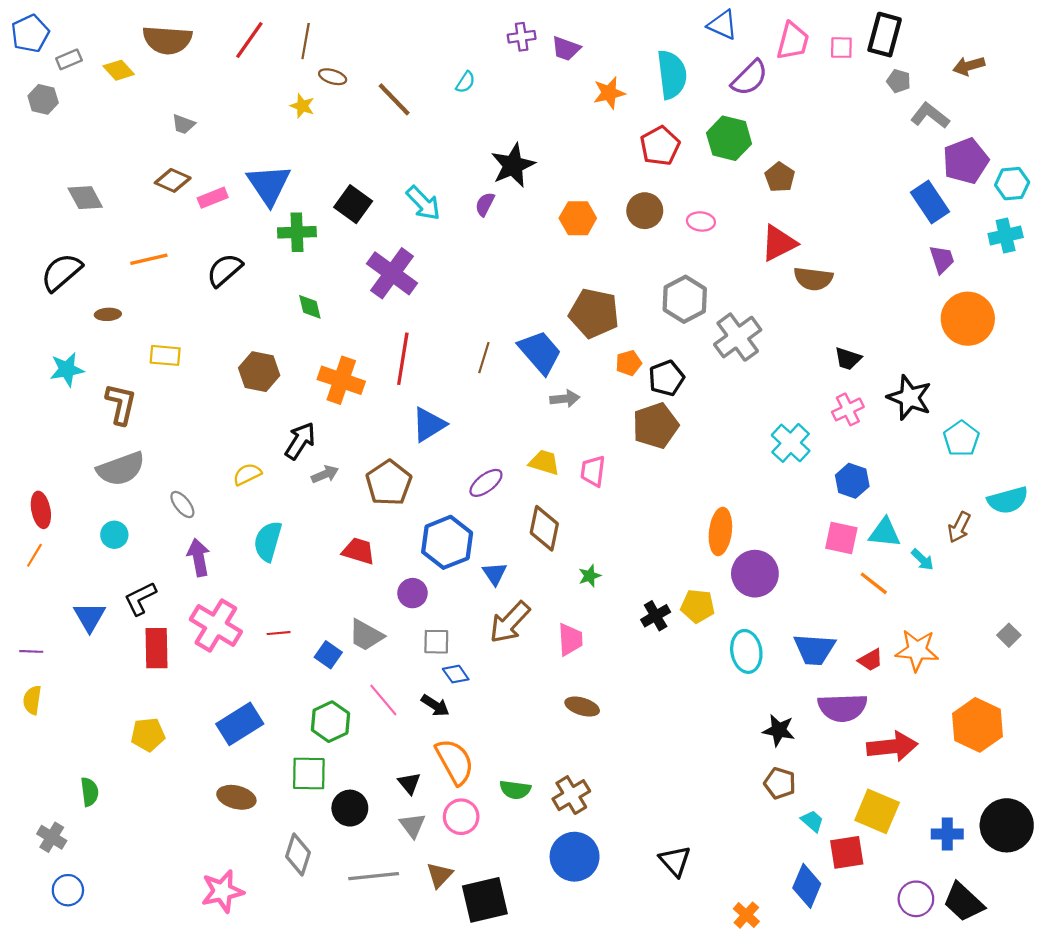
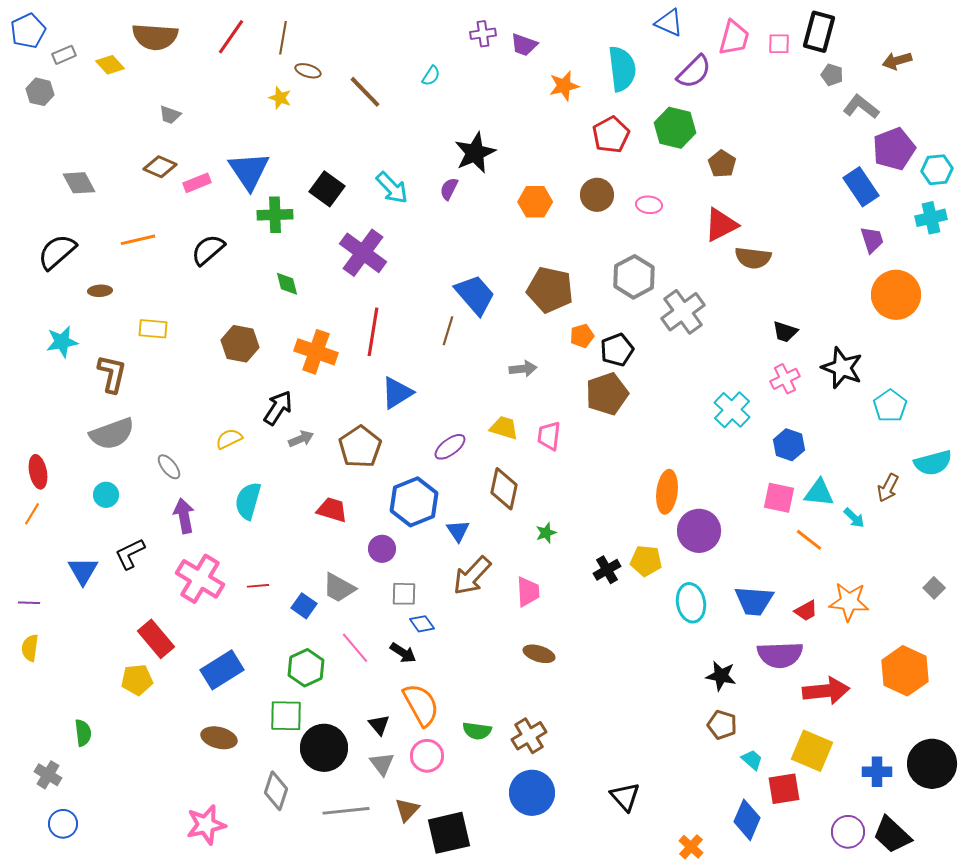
blue trapezoid: (540, 352) -> (475, 295), moved
red rectangle: (156, 648) -> (156, 639), moved, turned -39
black circle: (350, 808) -> (324, 748), size x1.4

